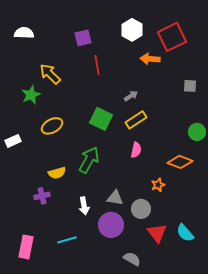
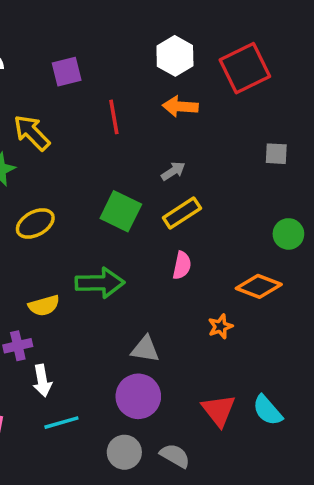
purple square: (83, 38) -> (67, 72), moved
orange arrow: (150, 59) -> (180, 107), moved
green arrow: (89, 160) -> (100, 283), turned 60
white arrow: (84, 206) -> (42, 381), moved
gray circle: (141, 209) -> (124, 452), moved

